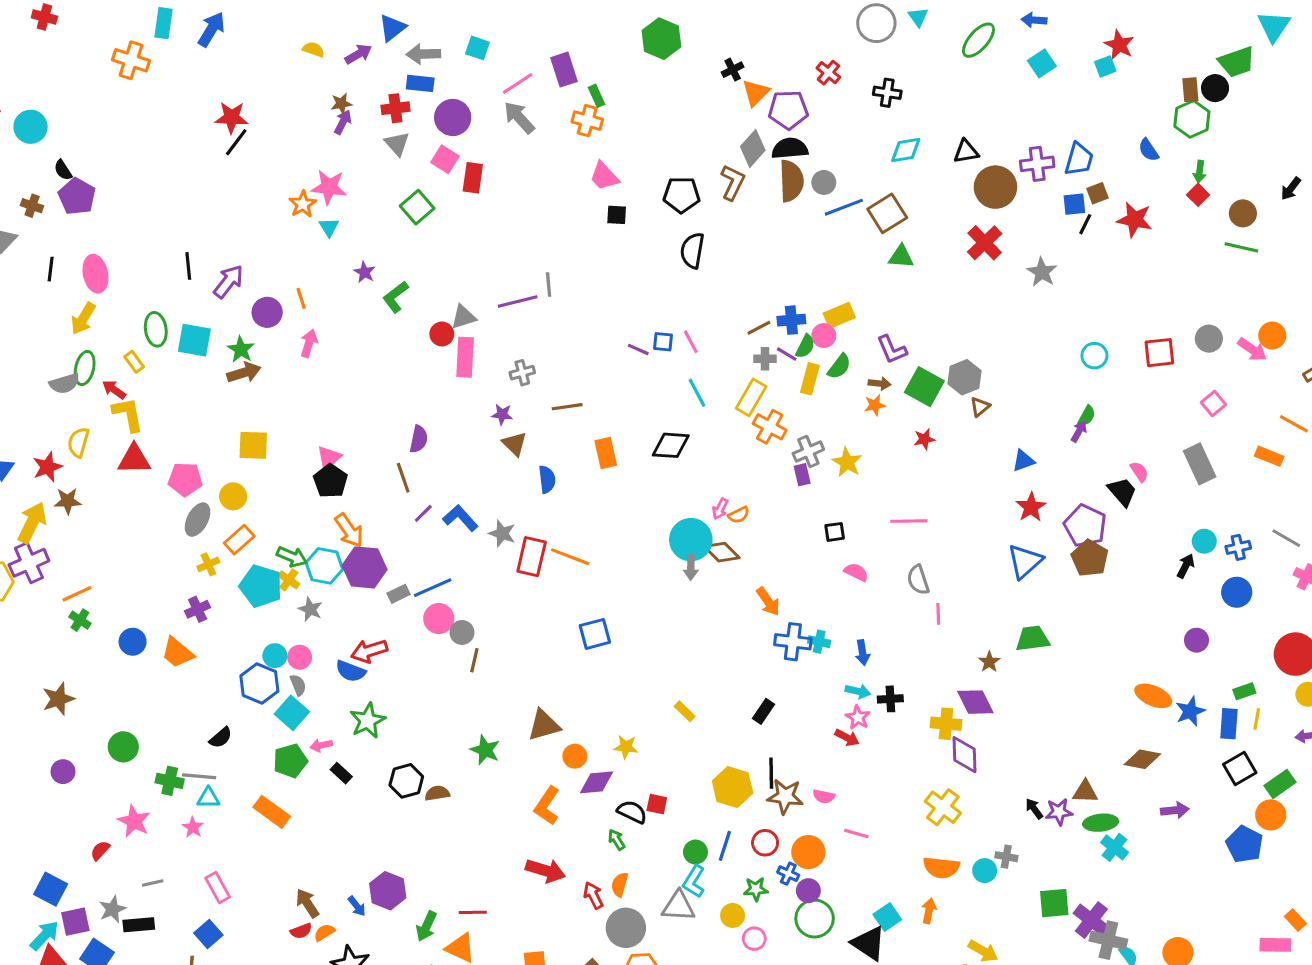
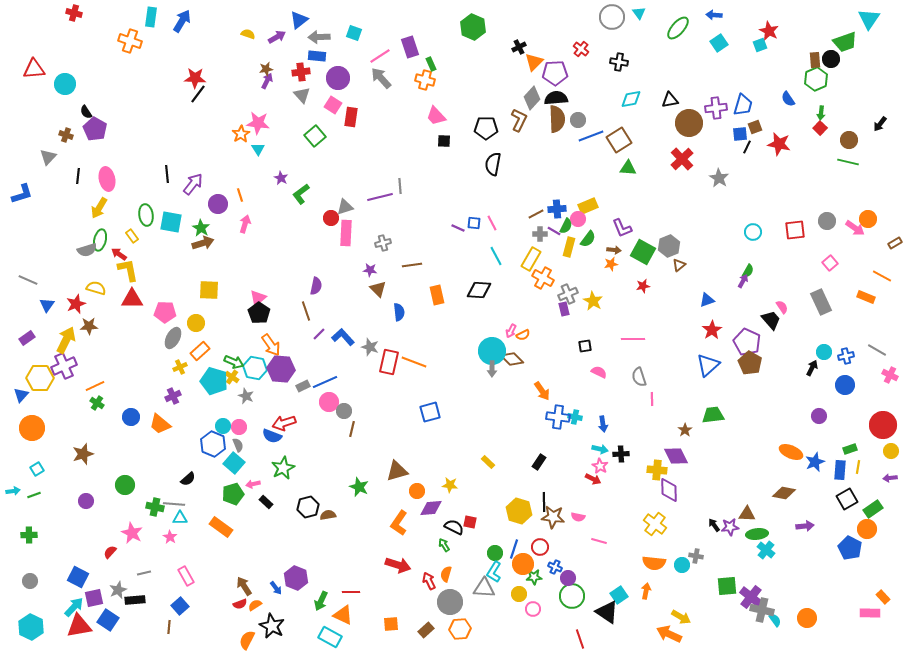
yellow semicircle: (78, 442) -> (96, 288), turned 90
orange circle: (808, 852) -> (523, 564), moved

